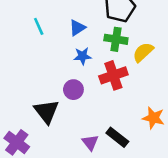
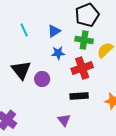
purple circle: (73, 90) -> (42, 79), moved
black triangle: (46, 111) -> (21, 70), moved
black rectangle: (117, 137) -> (79, 96), moved, turned -42

